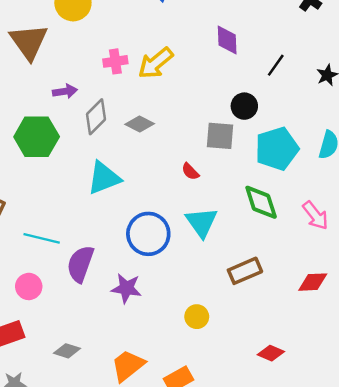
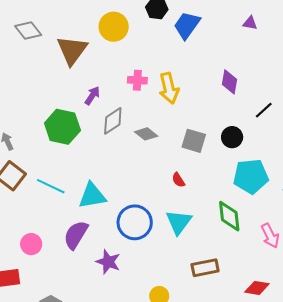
yellow arrow: (156, 63) -> (169, 88), turned -76
purple arrow: (65, 91) -> (92, 96), turned -60
gray square: (220, 136) -> (194, 141), moved
cyan triangle: (104, 178) -> (92, 196), moved
cyan line: (42, 238) -> (51, 186), moved

